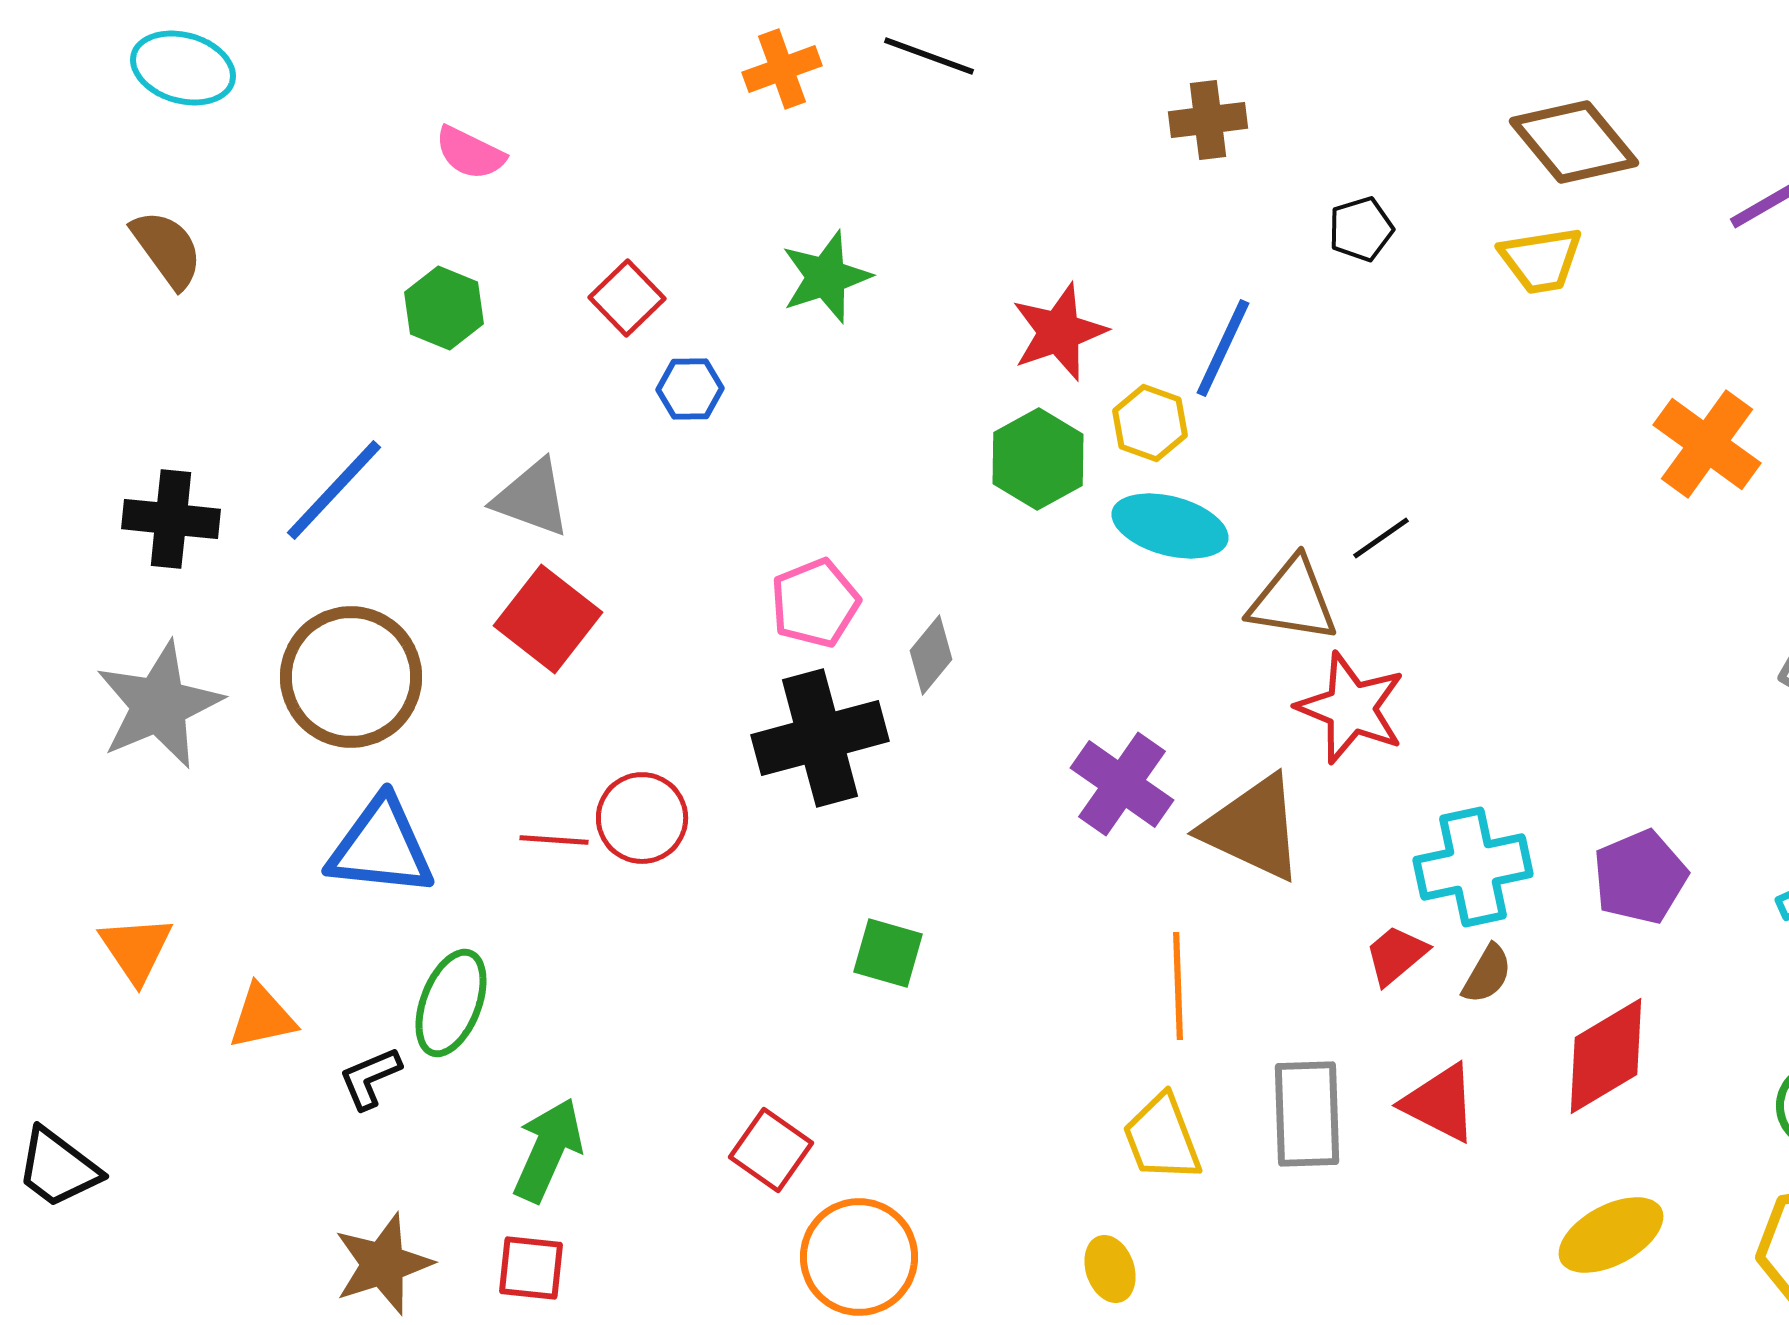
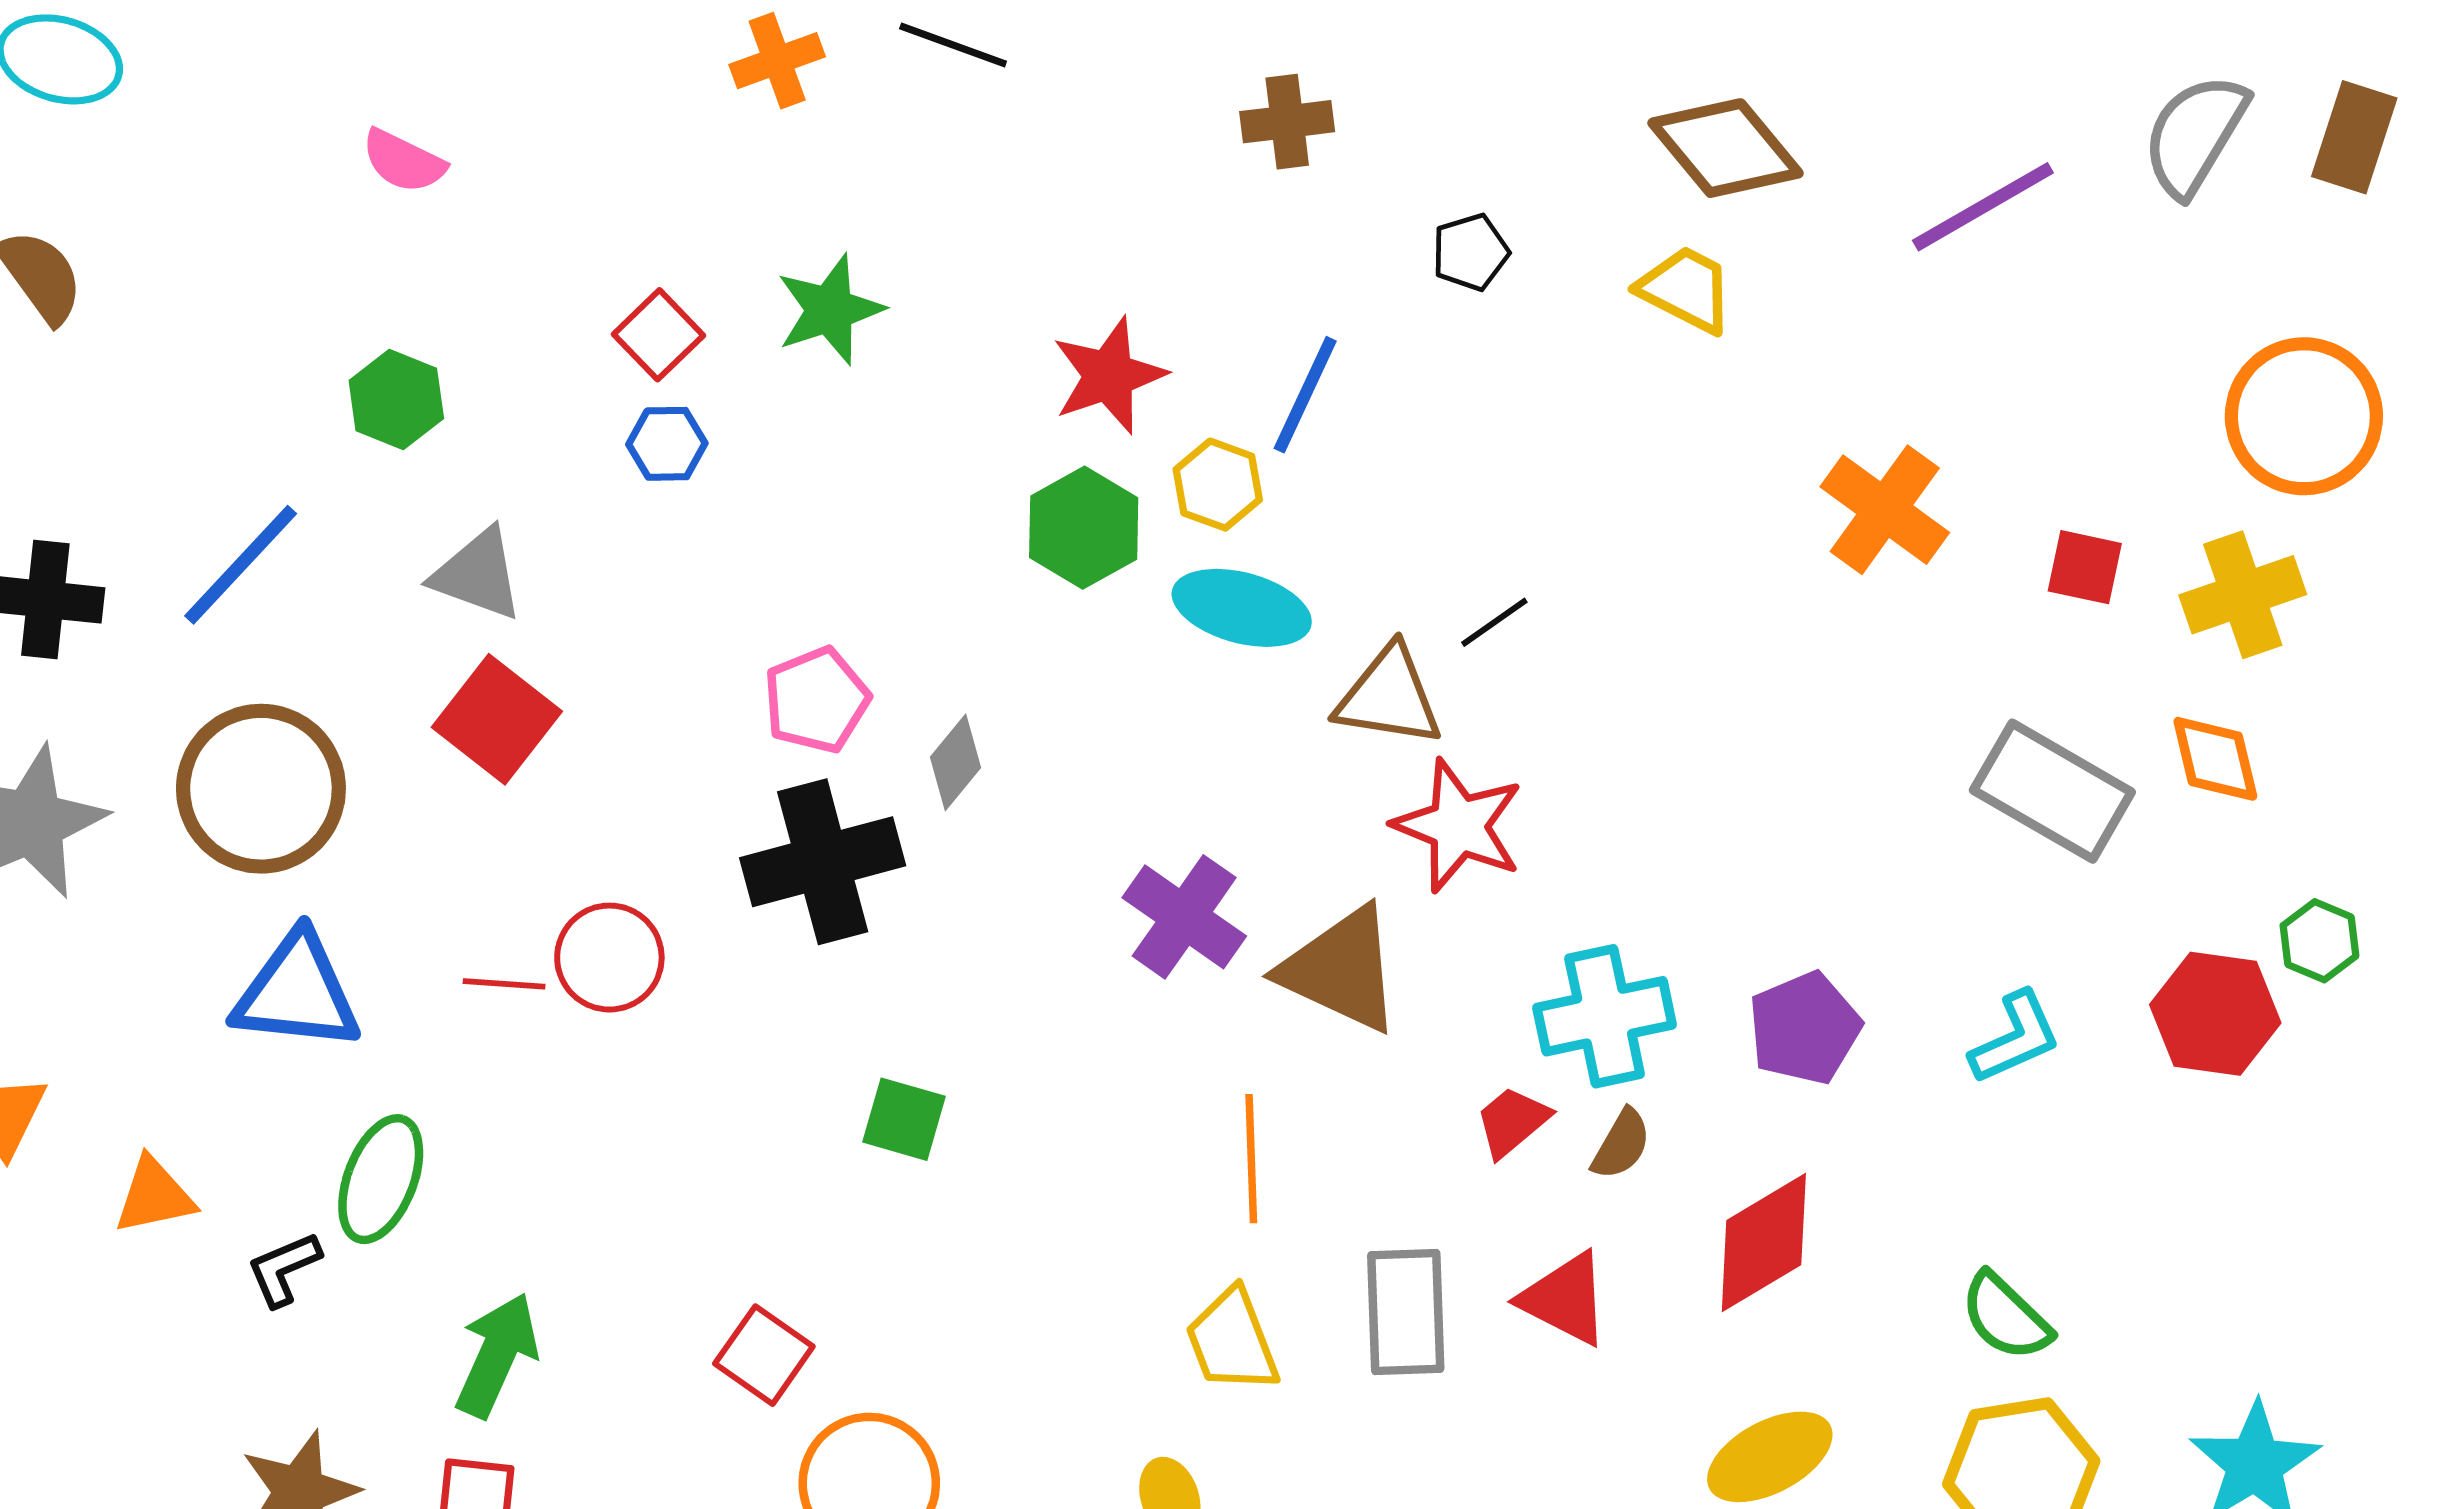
yellow trapezoid: (1541, 260) -> (1686, 289), turned -144
red square: (627, 298) -> (659, 335), moved
green hexagon: (444, 308) -> (396, 400), moved

